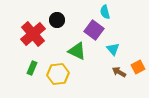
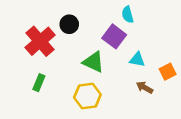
cyan triangle: (113, 49) -> (137, 60), turned -40
orange square: (138, 67) -> (168, 72), moved
yellow hexagon: (58, 74) -> (87, 96), moved

